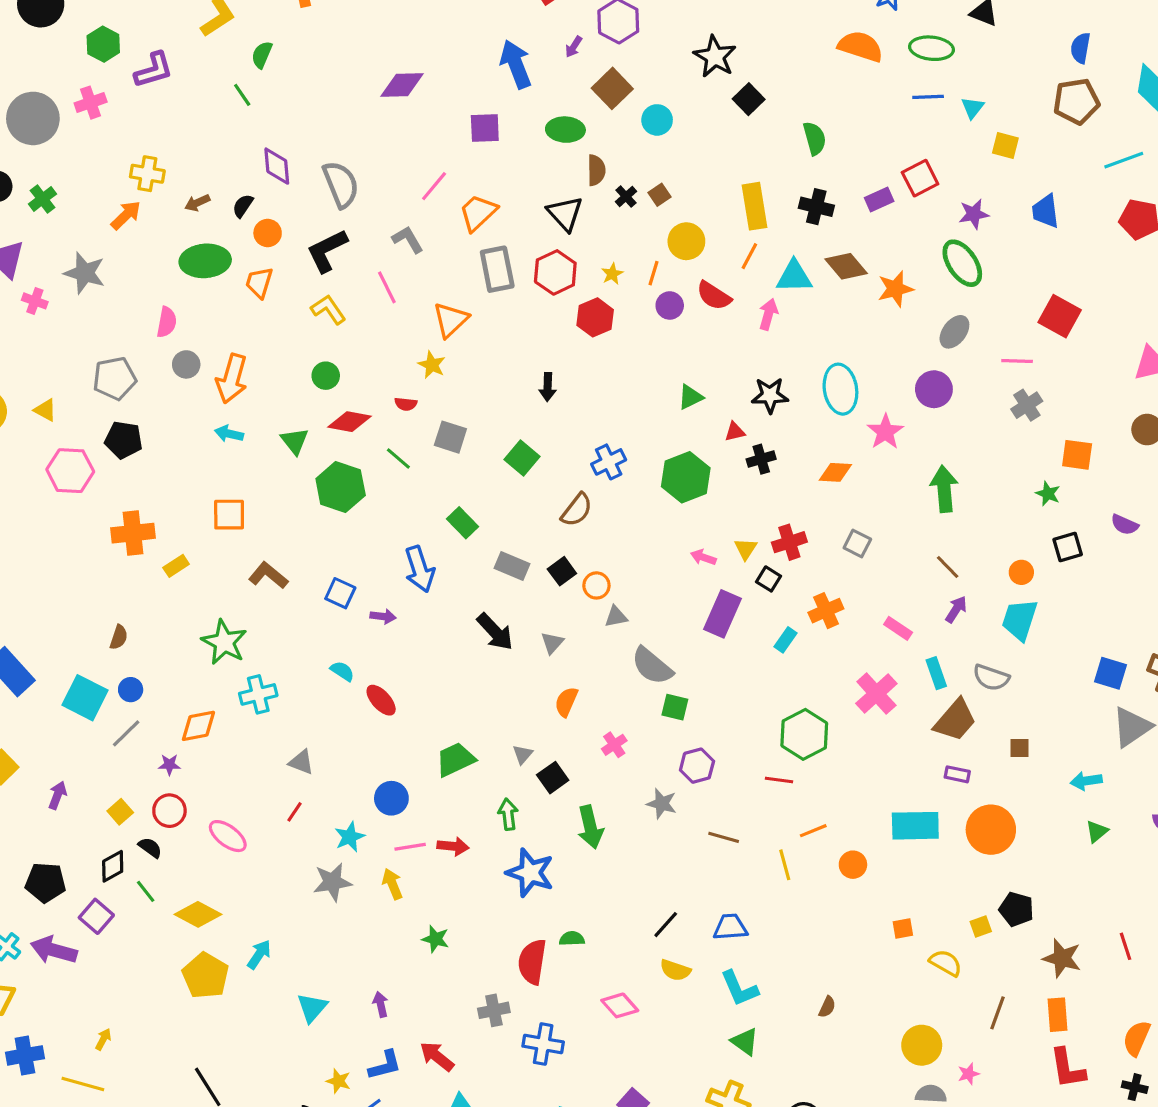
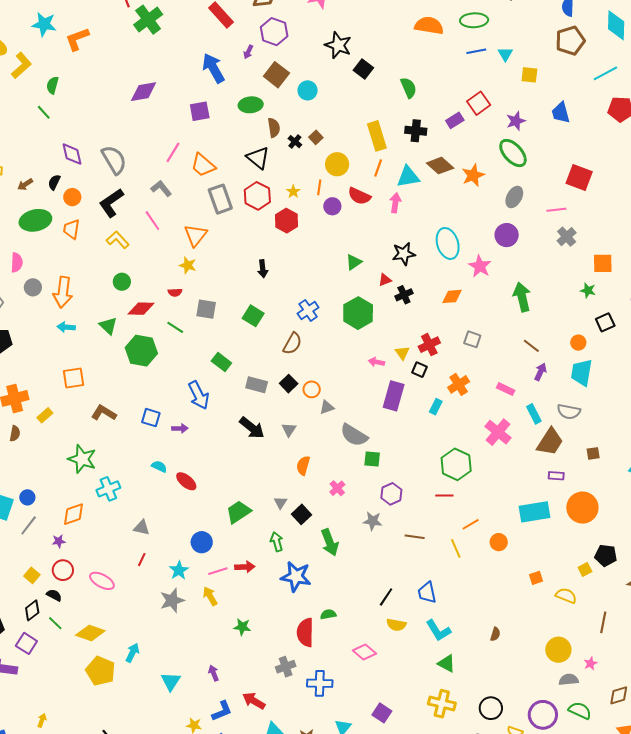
orange trapezoid: (478, 213) -> (203, 165), turned -88
brown semicircle: (119, 637) -> (15, 433), moved
blue trapezoid: (730, 927) -> (427, 593), turned -90

